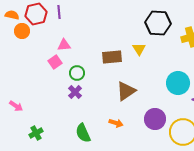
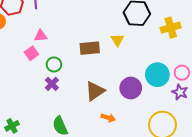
brown triangle: (126, 91) -> (95, 91), moved
purple circle: (155, 119) -> (131, 88), moved
orange arrow: (116, 123) -> (108, 118), moved

